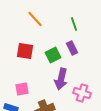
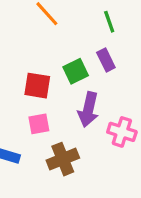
red square: (25, 51) -> (37, 86), moved
pink square: (22, 89) -> (39, 124), moved

